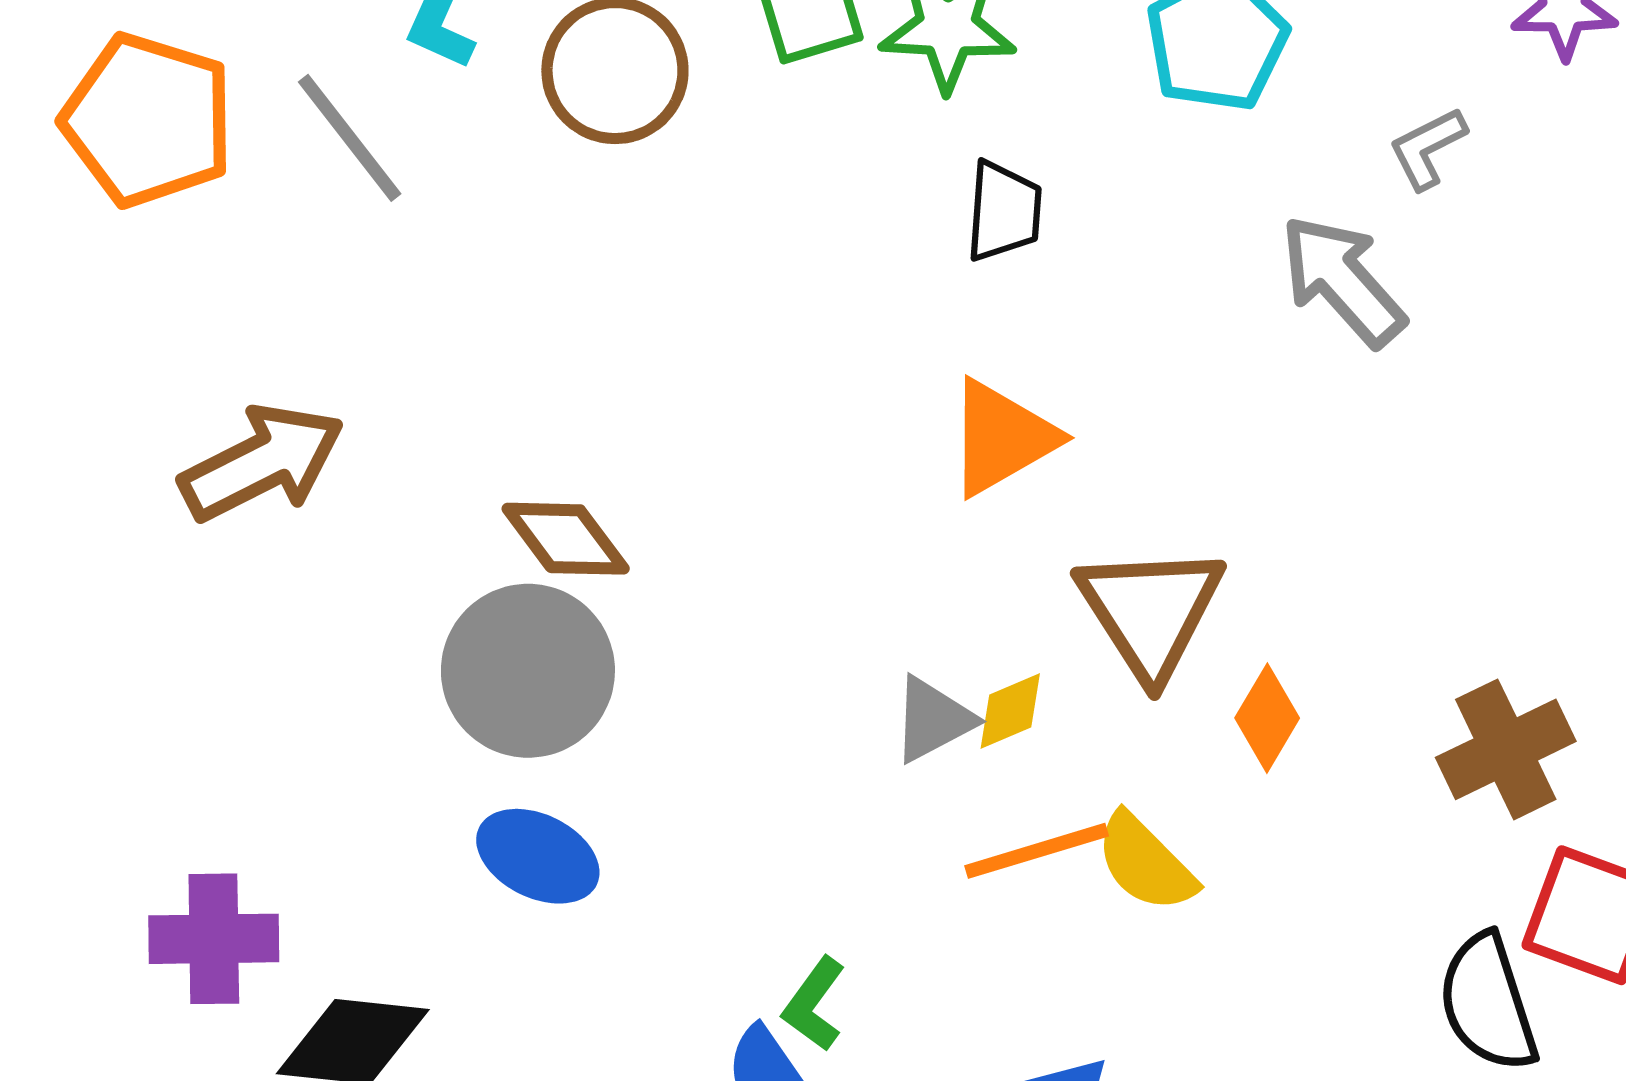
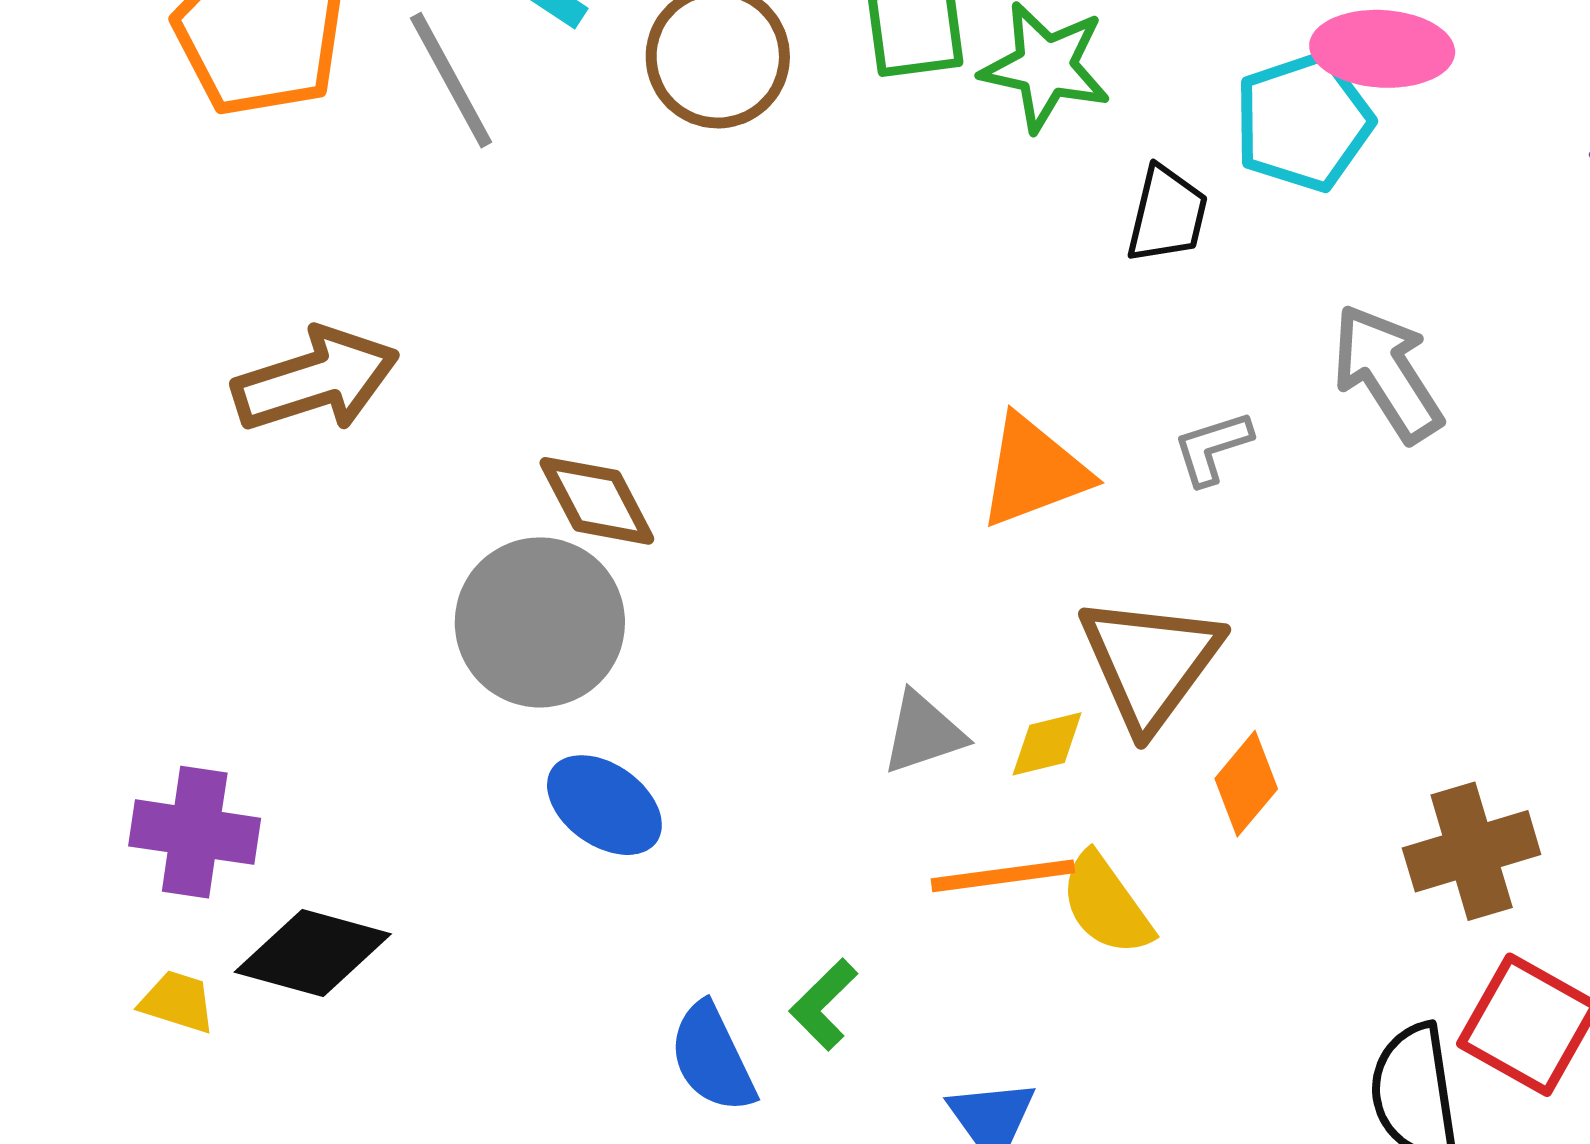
gray L-shape: (1428, 148) -> (1212, 448), moved
black trapezoid: (1004, 211) -> (1167, 215), moved
yellow diamond: (1010, 711) -> (1047, 744), moved
blue ellipse: (538, 856) -> (604, 805), moved
green L-shape: (814, 1004) -> (824, 1004), moved

